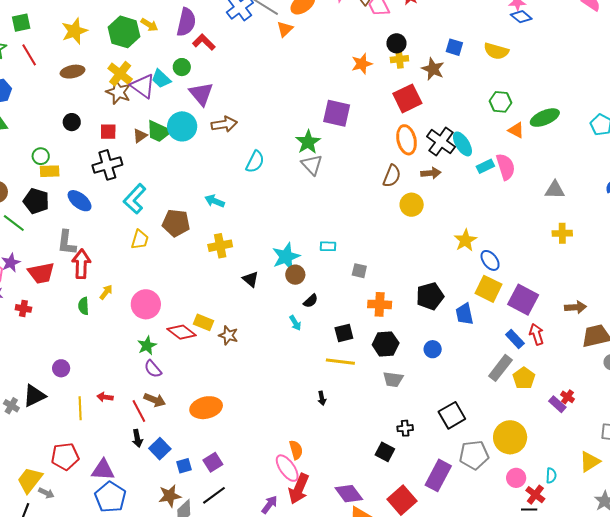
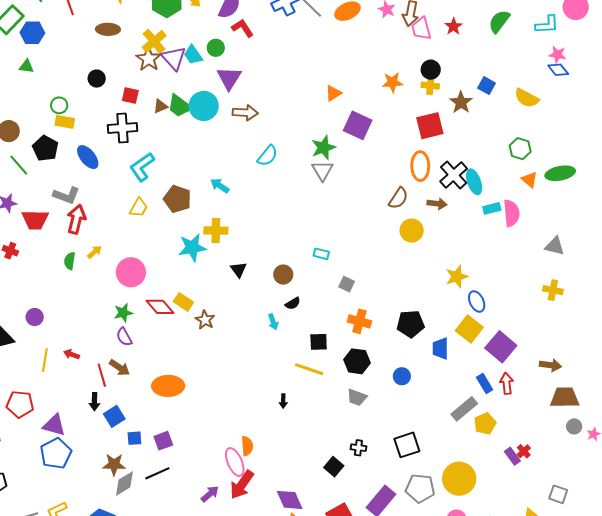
orange triangle: (285, 29) -> (333, 93), moved
gray L-shape: (67, 243) -> (66, 195), turned -88
cyan star: (286, 257) -> (192, 247), moved

